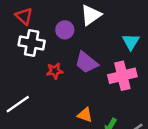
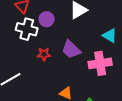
purple circle: (65, 30) -> (47, 19), moved
cyan triangle: (131, 42) -> (110, 35), turned -35

